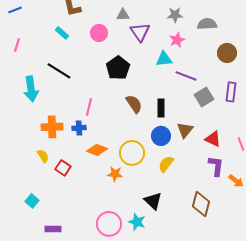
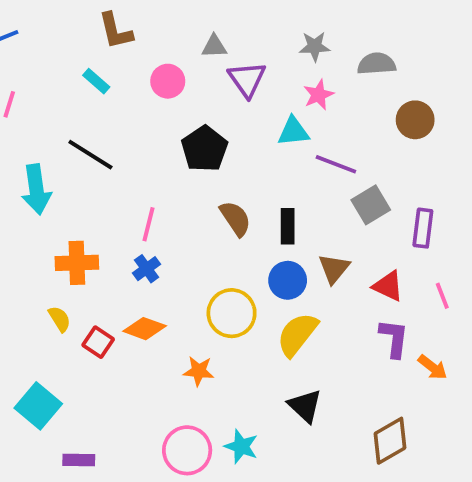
purple rectangle: (231, 92) -> (423, 228), moved
blue cross: (79, 128) -> (146, 269), moved, turned -32
orange diamond: (97, 150) -> (145, 329), moved
yellow semicircle: (166, 164) -> (297, 334), size x1.4
orange star: (115, 174) -> (199, 371), moved
cyan square: (32, 201) -> (38, 406), size x1.6
black triangle: (153, 201) -> (305, 406), moved
brown diamond: (201, 204) -> (390, 441), moved, turned 45

